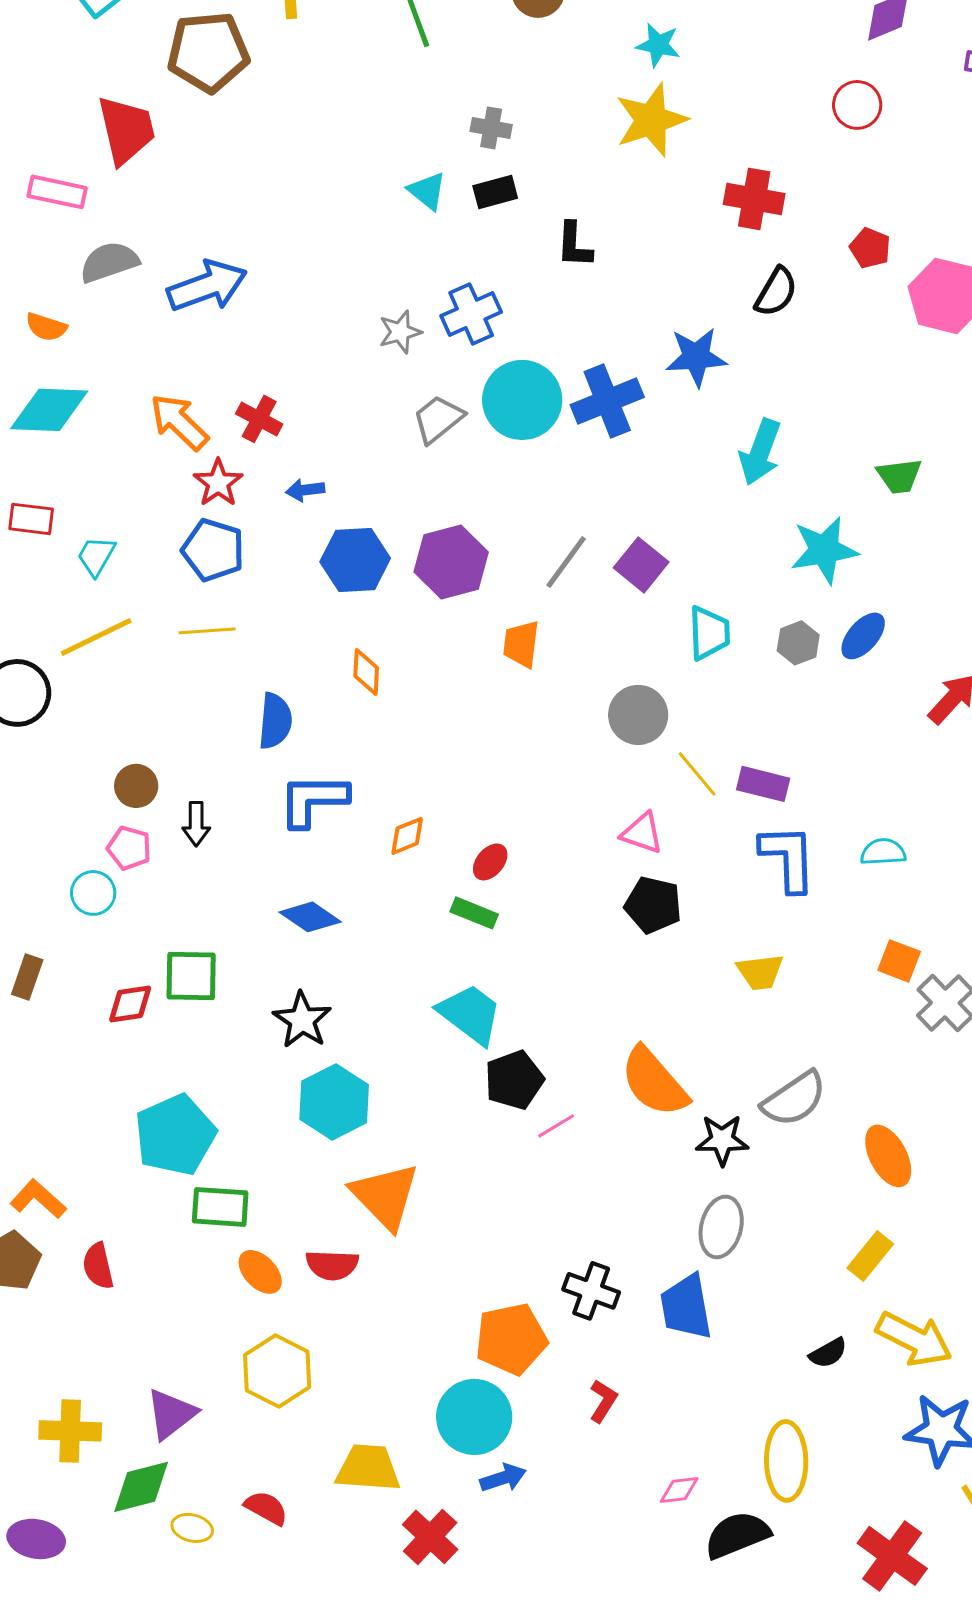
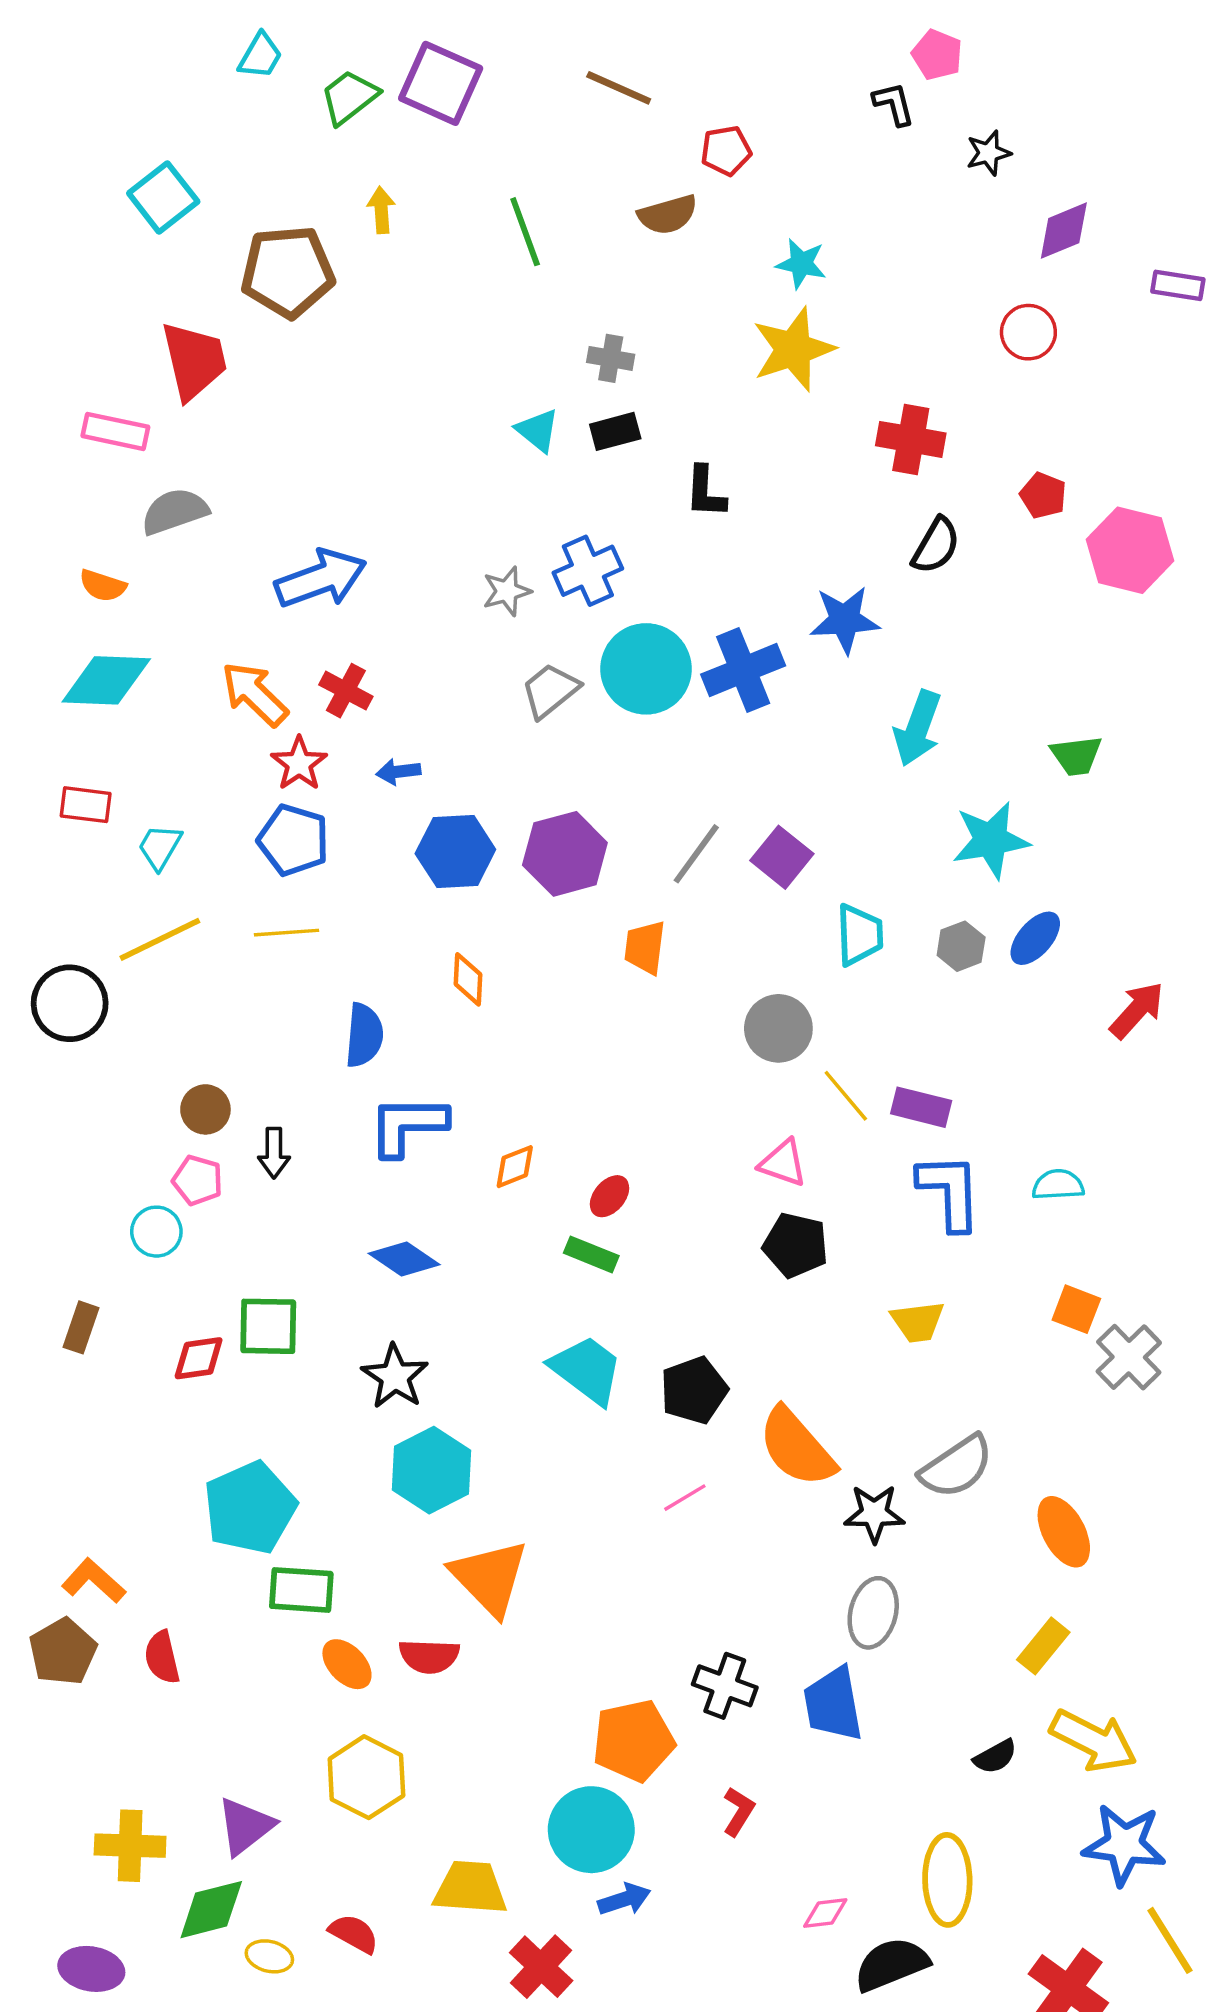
blue arrow: (207, 286) -> (321, 579), moved
black pentagon: (514, 1080) -> (694, 1390), moved

